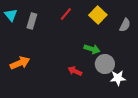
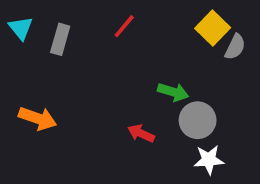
yellow square: (98, 15) -> (213, 28), moved
orange arrow: (20, 63) -> (38, 118), turned 42
white star: (118, 78) -> (209, 160), moved

